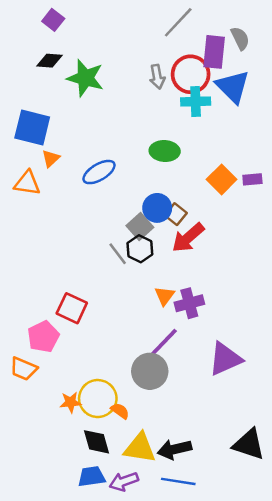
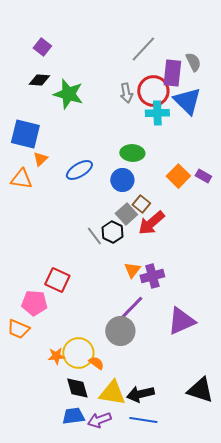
purple rectangle: (252, 179) -> (203, 176), turned 35
blue circle: (157, 208) -> (122, 180), moved
gray square: (140, 226) -> (126, 214), moved
pink pentagon: (43, 337) -> (34, 303), turned 30

